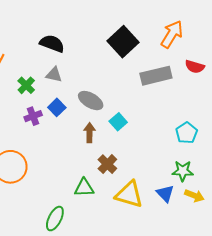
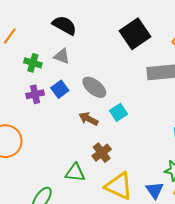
green cross: (26, 85) -> (33, 63), turned -36
brown arrow: (90, 133) -> (89, 119), turned -72

